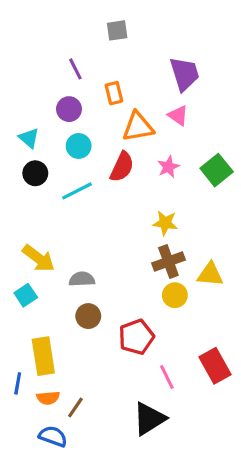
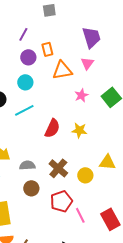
purple line: (75, 69) -> (23, 34), turned 56
purple circle: (69, 109) -> (28, 57), moved
pink triangle: (178, 116) -> (87, 63), turned 32
red semicircle: (122, 167) -> (52, 128), moved
brown cross: (168, 261) -> (58, 168), moved, turned -30
pink line: (167, 377) -> (80, 215), moved

